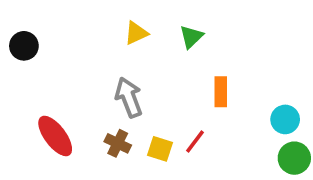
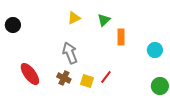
orange rectangle: (221, 92) -> (121, 37), moved
cyan circle: (285, 119) -> (155, 50), moved

